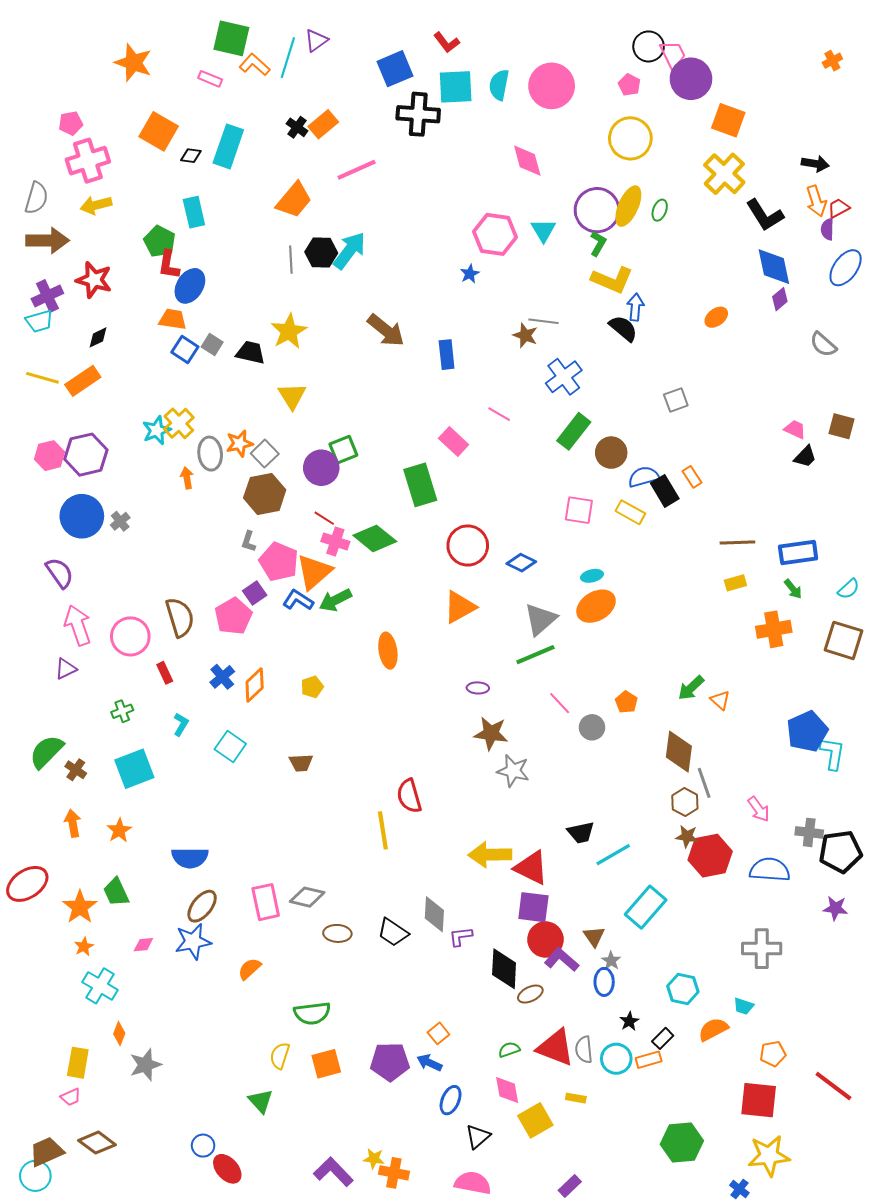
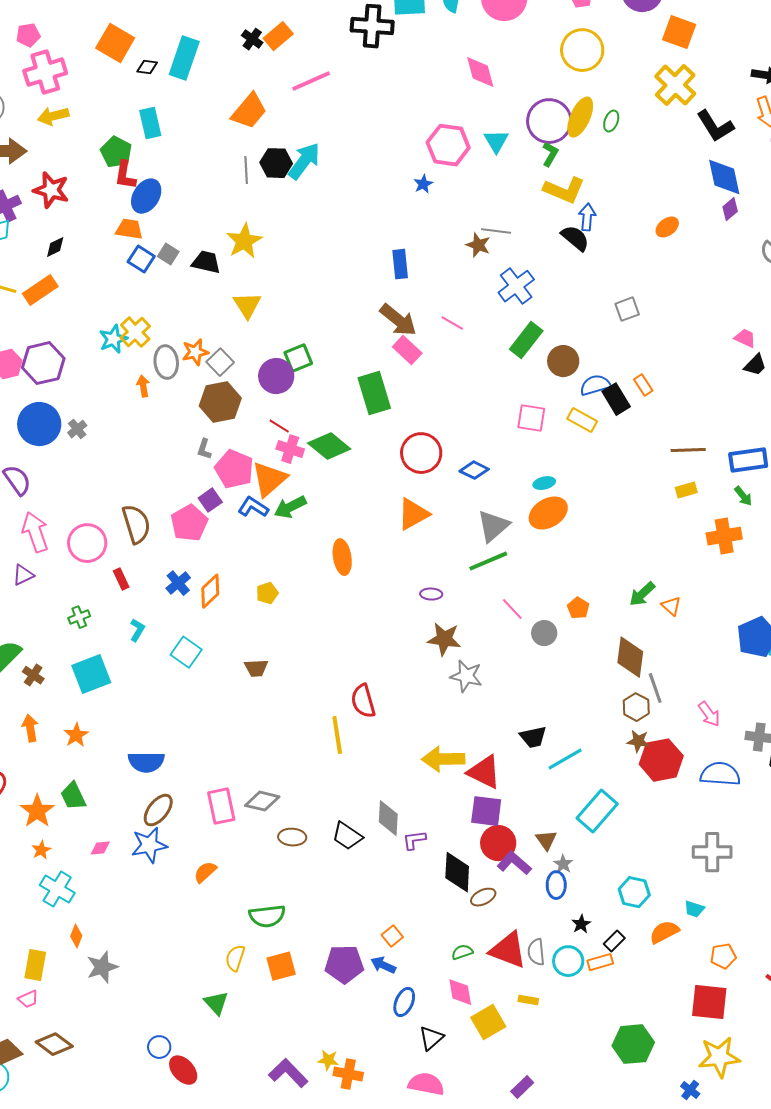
brown arrow: (386, 330) -> (398, 320), moved

